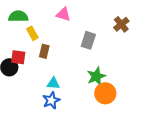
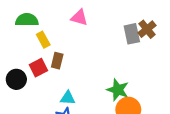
gray rectangle: (88, 40) -> (132, 34), moved, turned -30
red square: (18, 57) -> (38, 68), moved, turned -35
green star: (96, 76) -> (118, 90), turned -30

